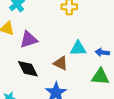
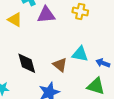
purple triangle: (29, 40) -> (46, 15), moved

